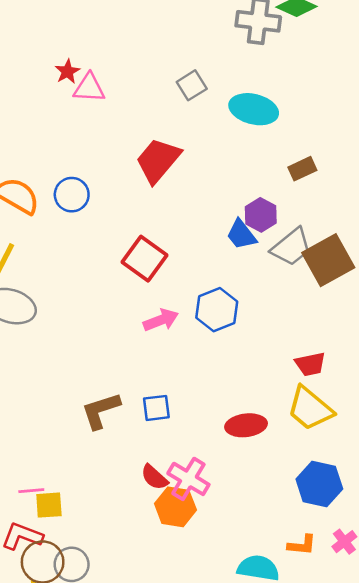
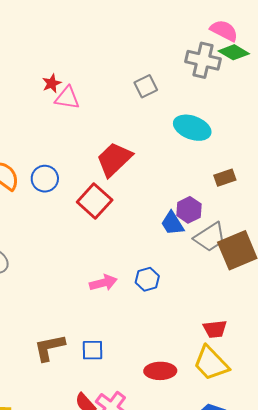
gray square: (192, 85) -> (146, 86), moved
red square: (144, 259) -> (95, 201), moved
blue hexagon: (217, 310) -> (147, 279), size x0.7

